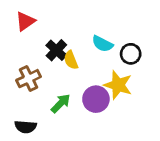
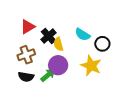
red triangle: (25, 21) -> (28, 27), moved
purple circle: (96, 99) -> (58, 65), moved
black semicircle: (26, 127) -> (26, 77), moved

